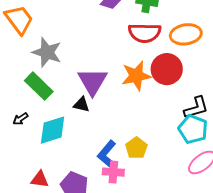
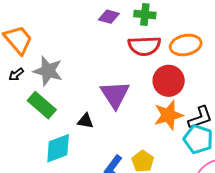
orange star: (136, 76) -> (168, 115), moved
purple triangle: (93, 81) -> (115, 95), moved
black arrow: (20, 119) -> (16, 74), moved

